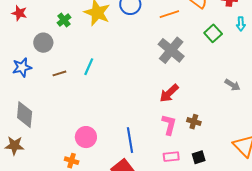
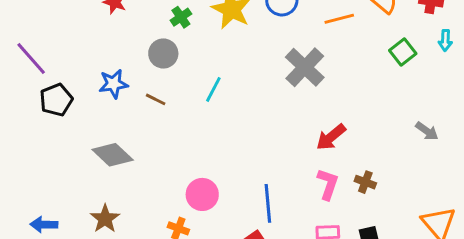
gray circle: (43, 43) -> (163, 53), moved
gray cross: (171, 50) -> (305, 67), moved
brown line: (59, 73) -> (156, 99), moved, turned 40
gray diamond: (25, 115) -> (113, 155), turned -56
brown star: (14, 146) -> (105, 219), moved, turned 30

